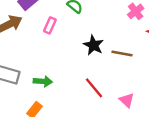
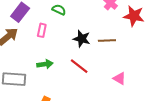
green arrow: (43, 81) -> (45, 64), moved
red line: (94, 88) -> (79, 66), moved

